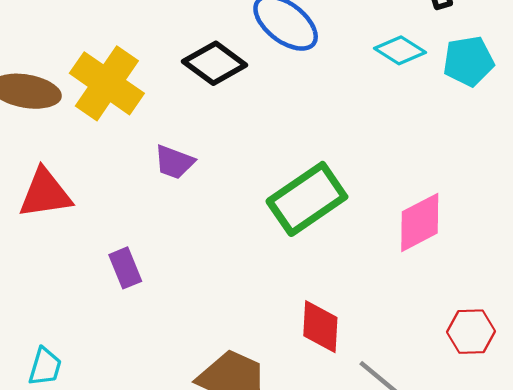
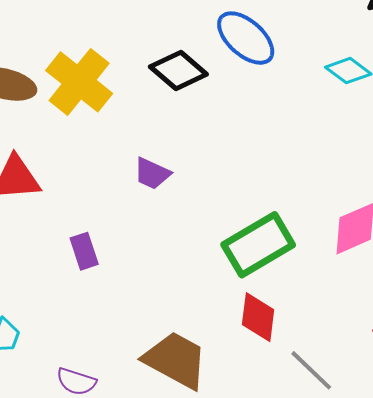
purple trapezoid: (174, 162) -> (152, 173), moved
green rectangle: (307, 199) -> (258, 245), moved

